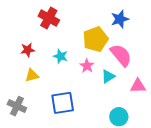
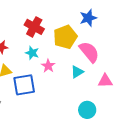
red cross: (49, 18) -> (34, 27), moved
pink star: (87, 66) -> (48, 66), moved
blue square: (63, 103) -> (24, 85), moved

